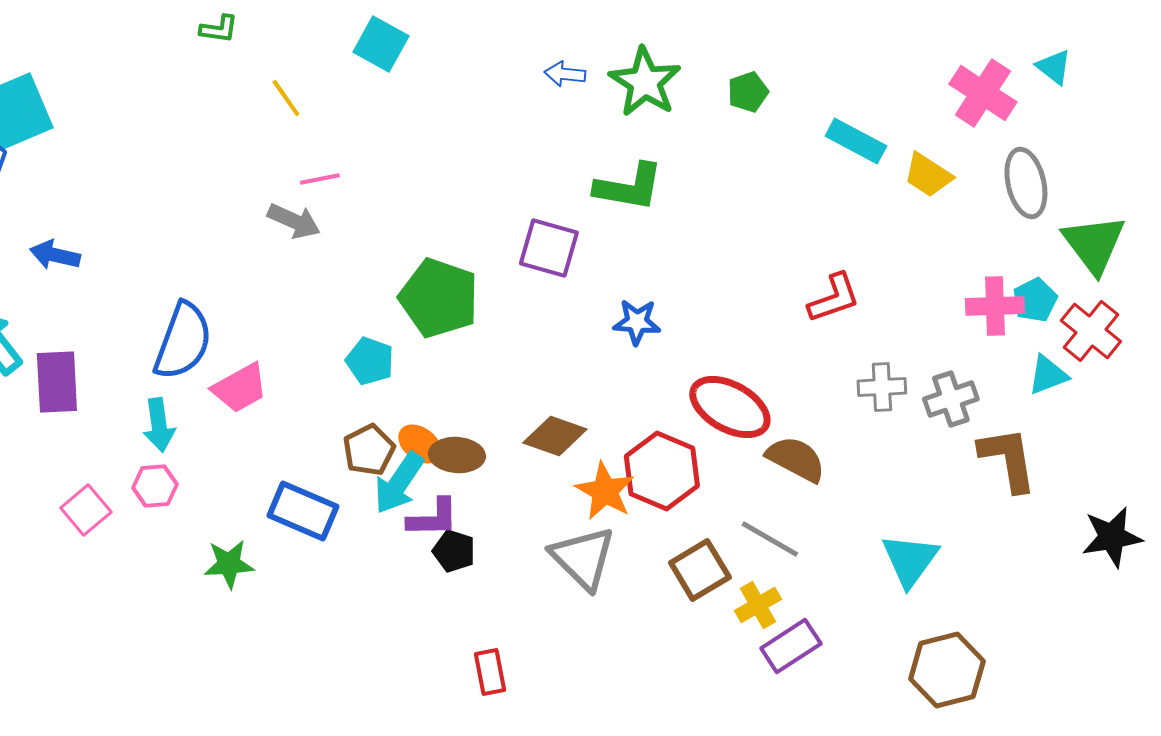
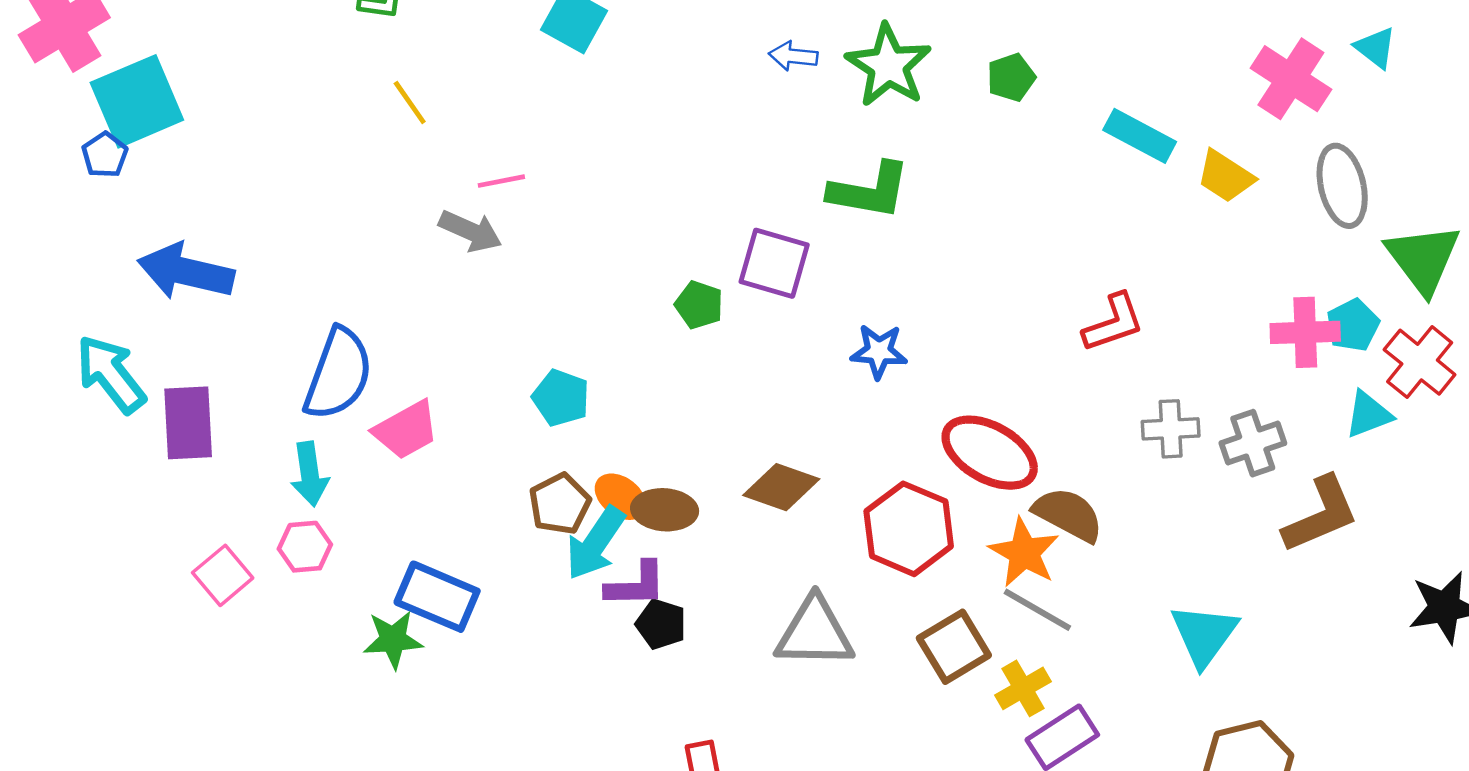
yellow line: (286, 98) -> (410, 102), moved
blue arrow: (55, 255) -> (186, 272), size x1.6
green pentagon: (439, 298) -> (699, 305), moved, size x0.5
brown L-shape: (1008, 459) -> (1321, 515), turned 76
orange star: (605, 491) -> (1024, 553), moved
blue rectangle: (303, 511) -> (437, 597), moved
gray triangle: (583, 558) -> (815, 632), turned -44

